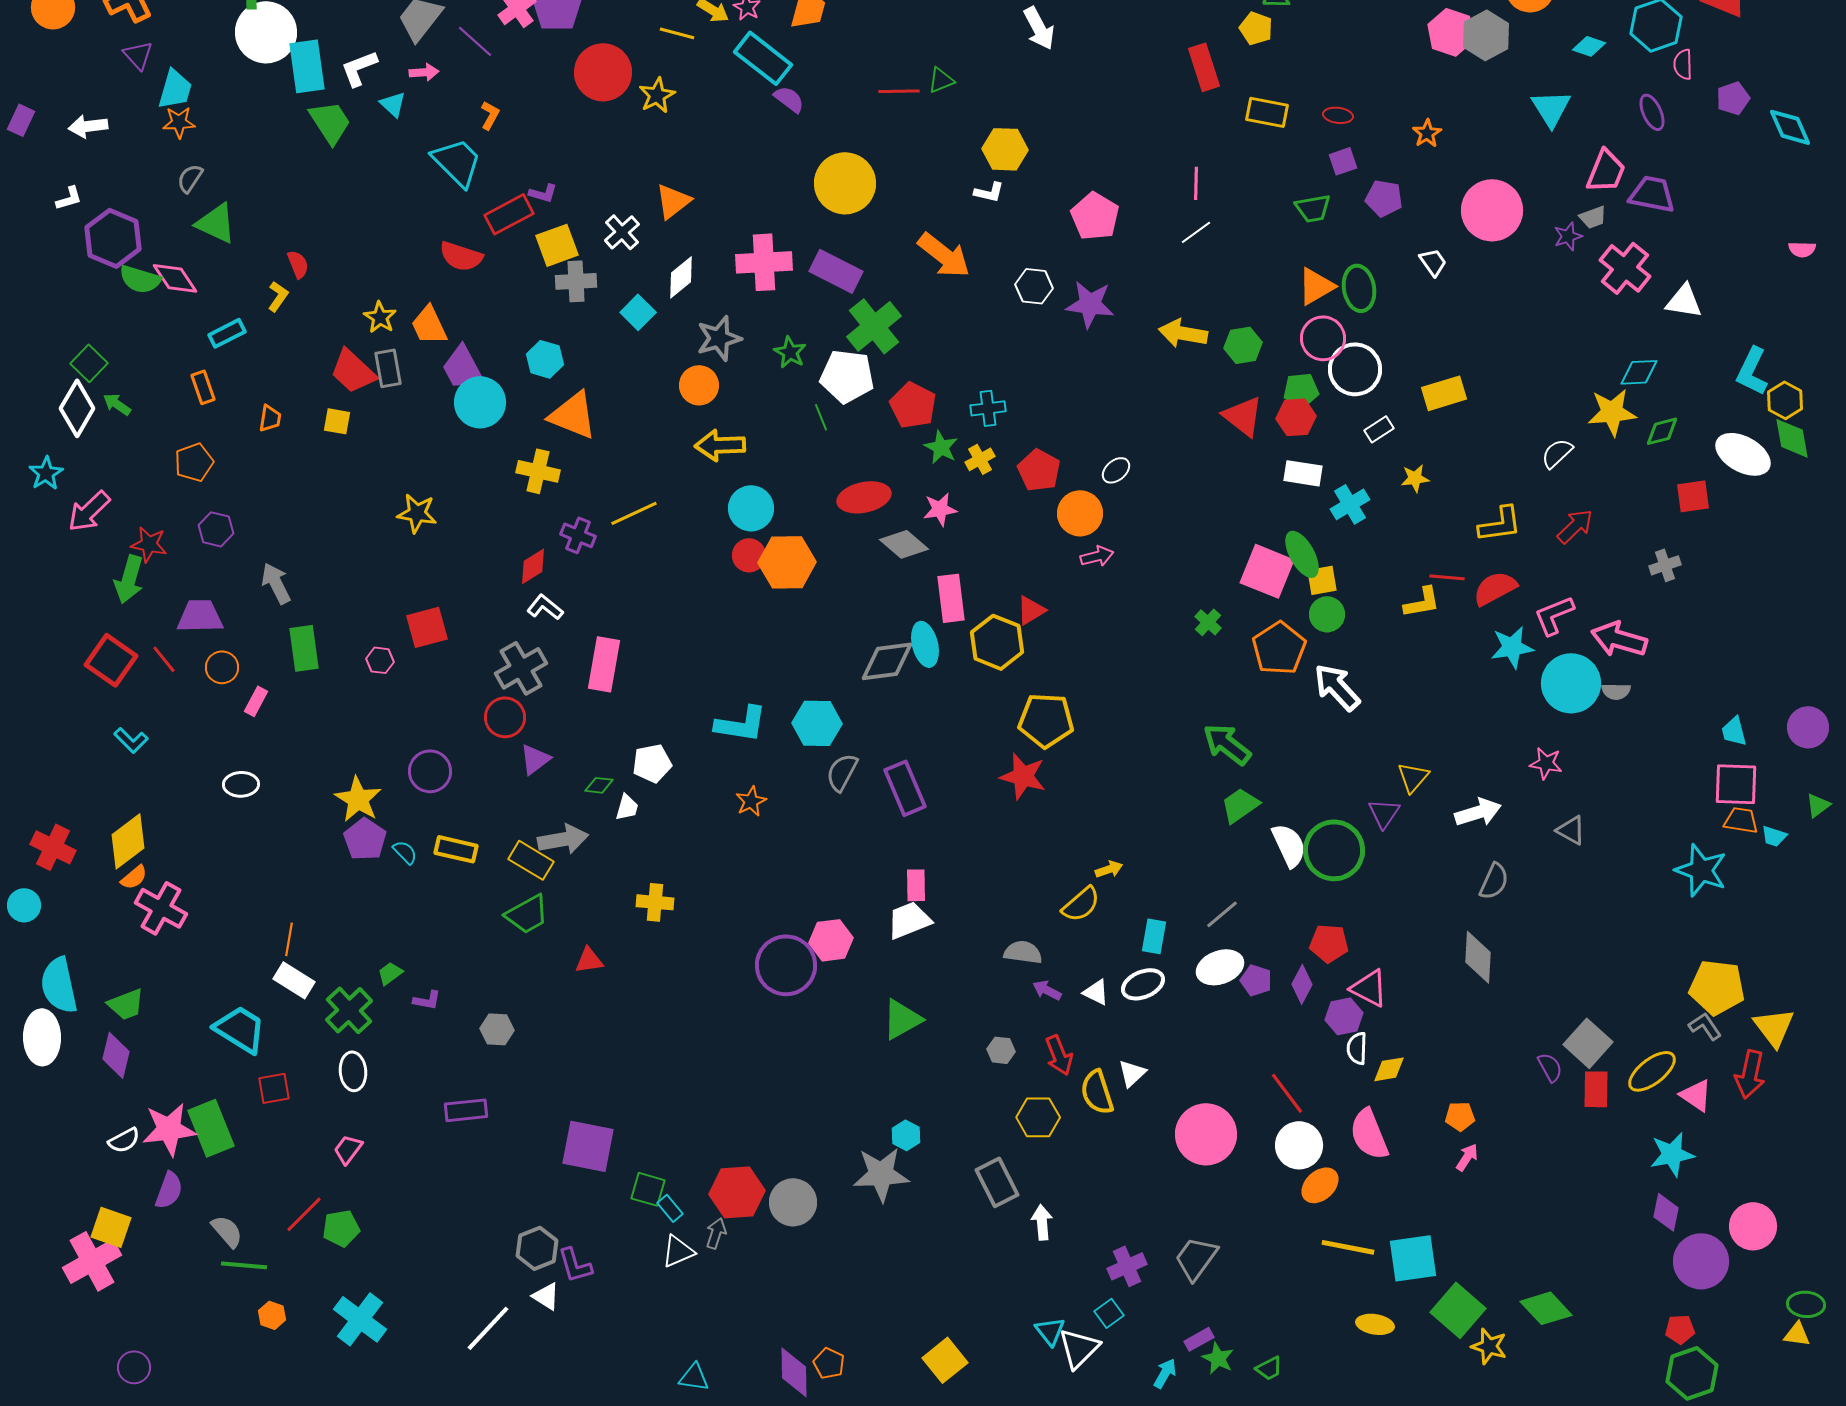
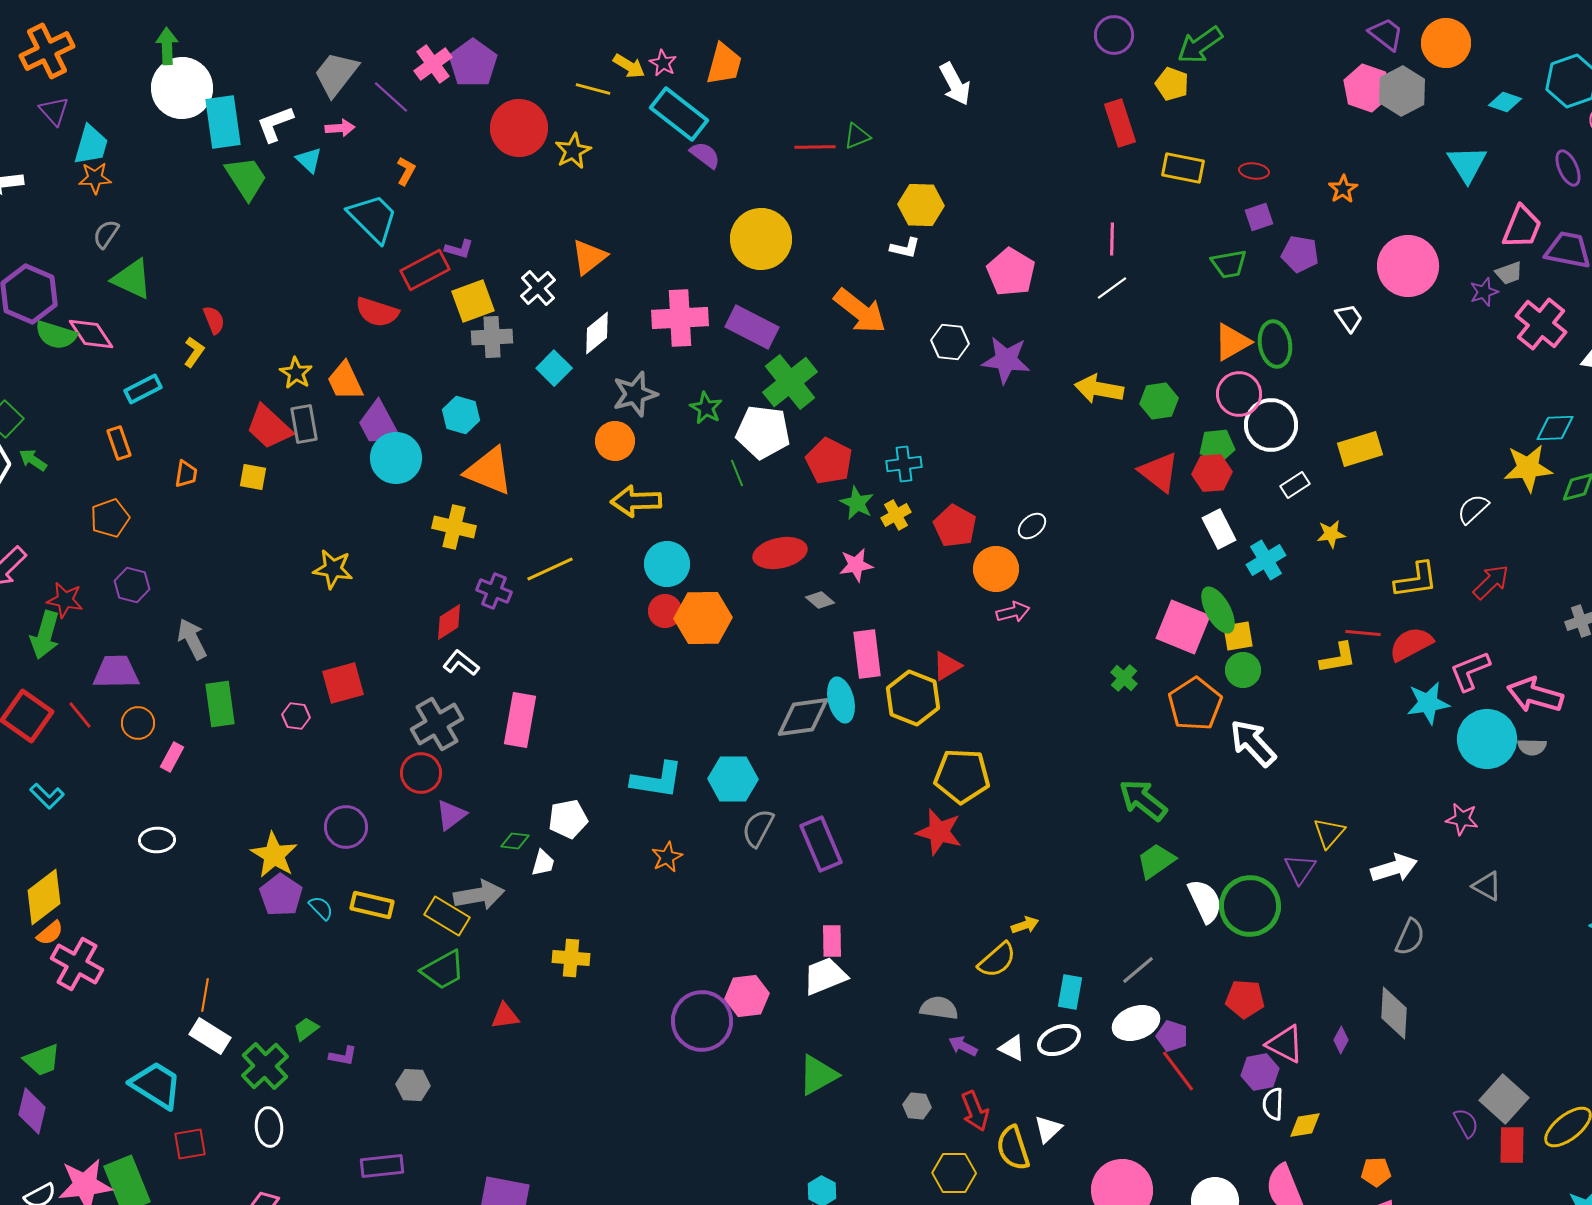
white rectangle: (1303, 473) -> (1219, 529), turned 54
gray diamond: (904, 544) -> (820, 600), size x0.6
purple diamond: (1302, 984) -> (1341, 1040), moved, size x0.7
red line: (1287, 1093) -> (1178, 1071), moved

